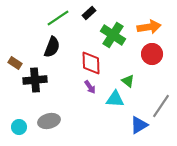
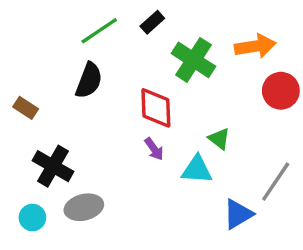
red circle: (152, 54) -> (281, 91), moved
black cross: (35, 80) -> (53, 166), moved, turned 35

